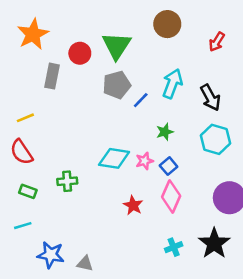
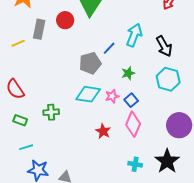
red circle: (80, 53) -> (65, 20), moved
gray pentagon: (117, 85) -> (90, 63), moved
yellow line: (25, 118) -> (18, 43), moved
cyan line: (23, 226) -> (26, 147), moved
cyan cross: (174, 247) -> (135, 164), turned 32

